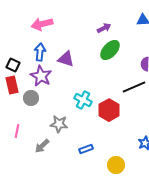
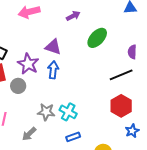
purple arrow: (104, 28) -> (73, 16), moved
blue arrow: (40, 52) -> (53, 70), moved
cyan cross: (83, 100) -> (68, 112), moved
red hexagon: (109, 110) -> (121, 106), moved

